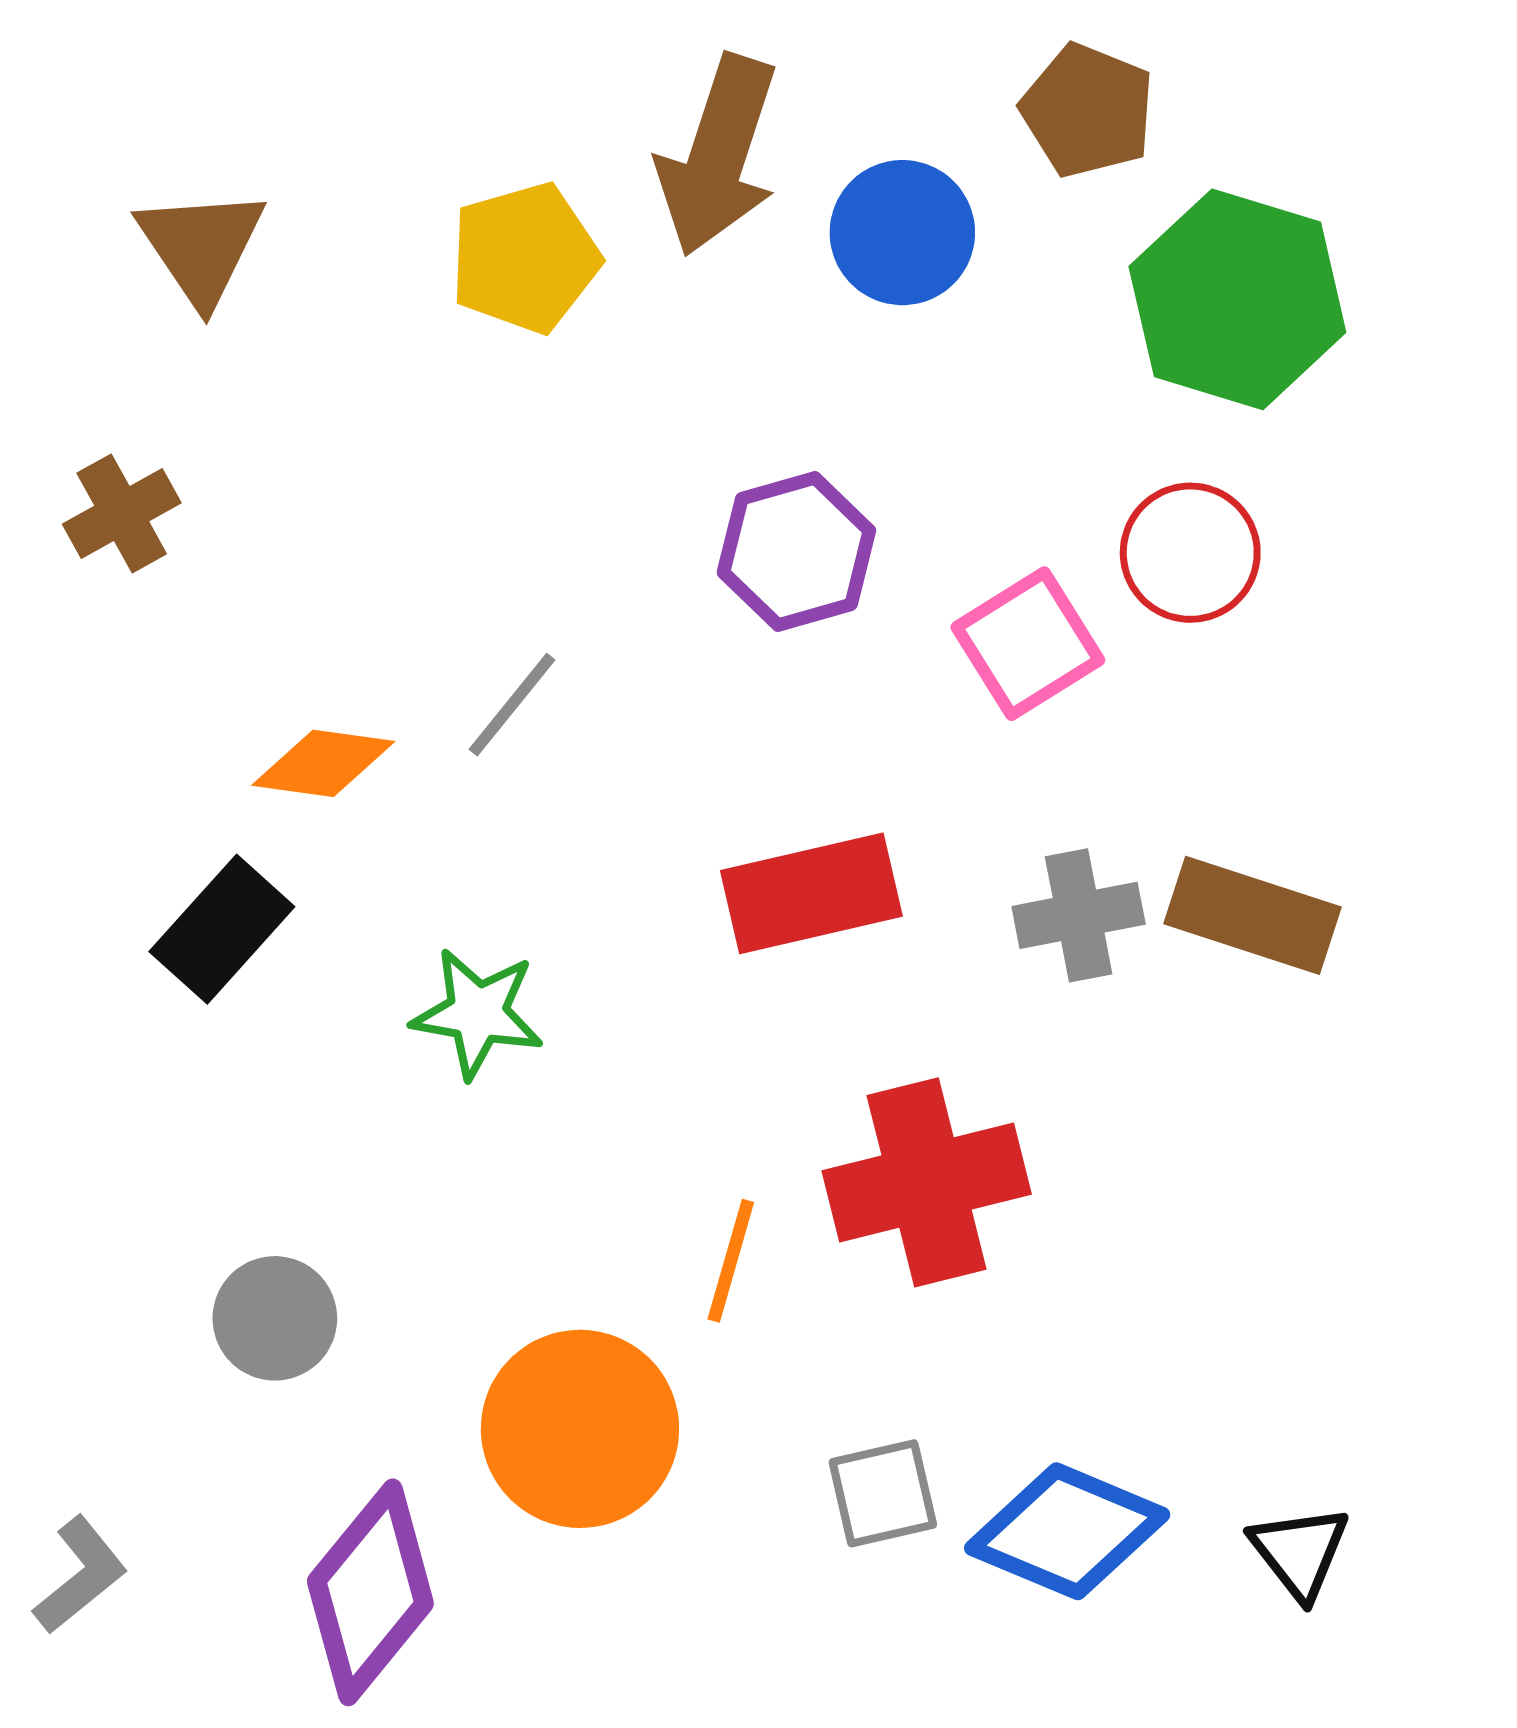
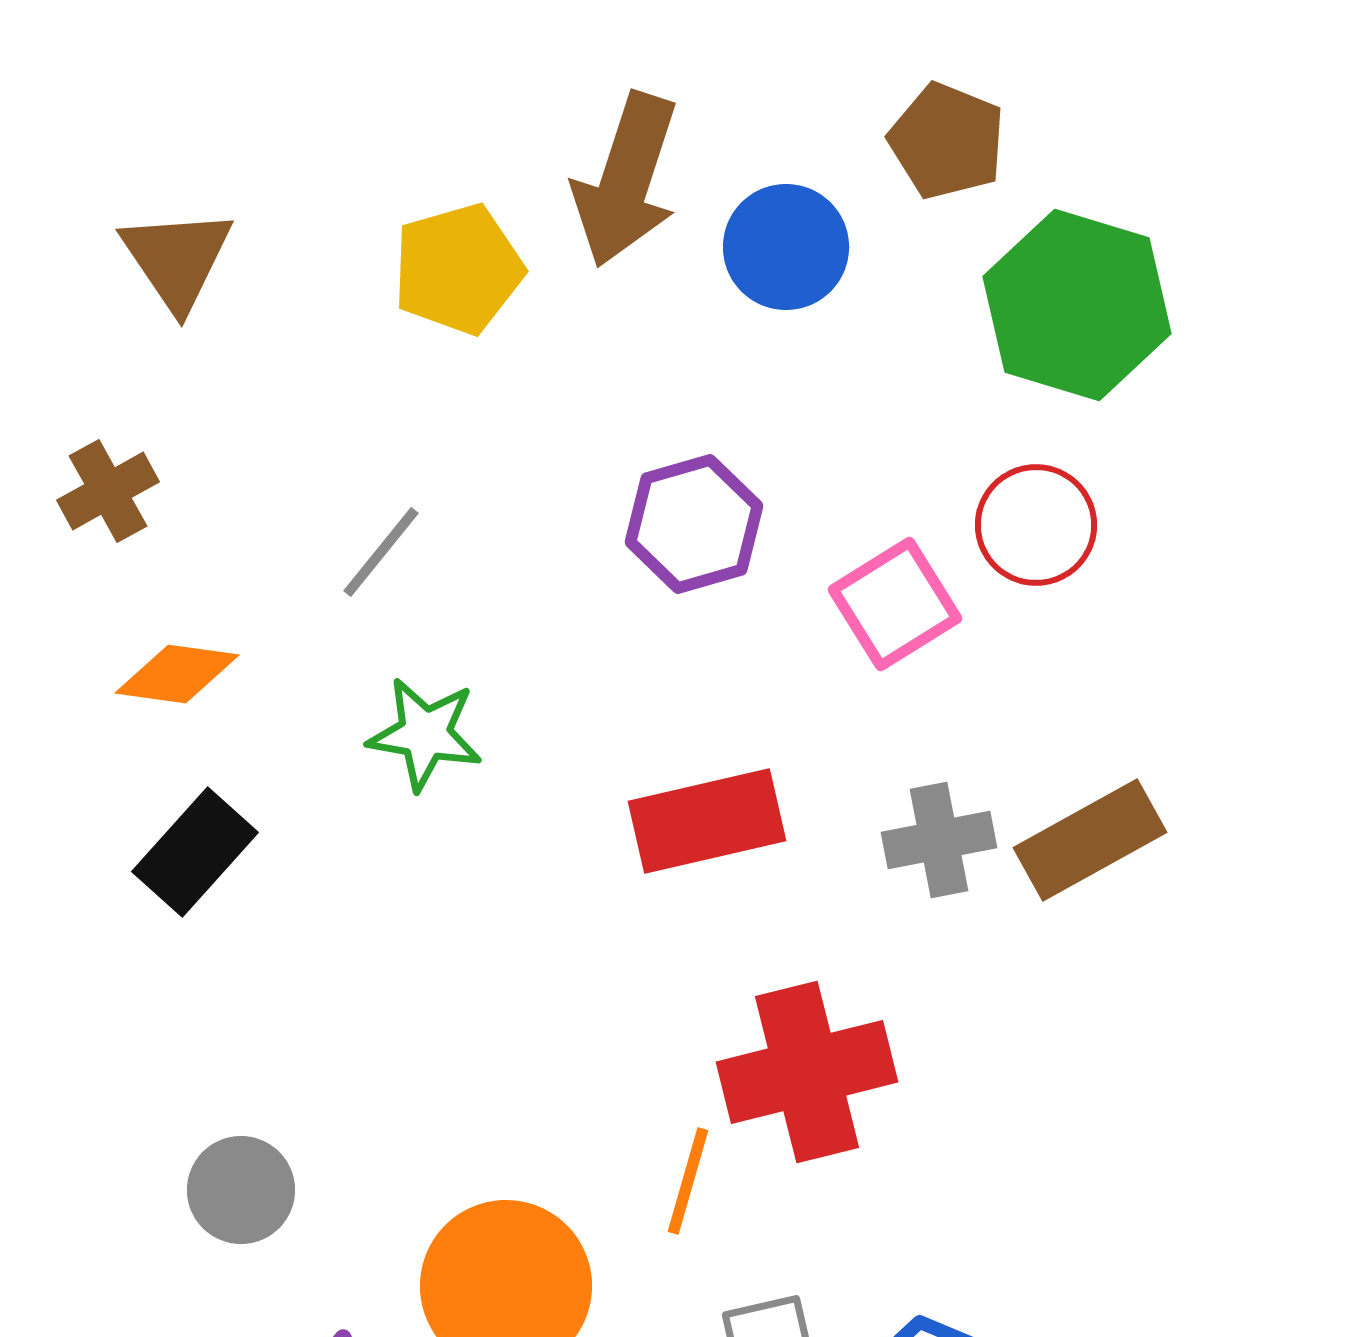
gray line: (512, 705) -> (381, 552), moved
orange diamond: (323, 763) -> (177, 674), moved
brown rectangle: (1252, 915) -> (1090, 840), turned -47
green star: (478, 1013) -> (425, 734), moved
orange line: (731, 1261) -> (688, 1181), moved

